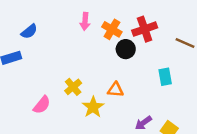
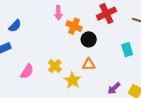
orange cross: (112, 29) -> (74, 26), moved
black circle: (126, 49) -> (89, 39), moved
pink semicircle: (42, 105) -> (27, 71), moved

